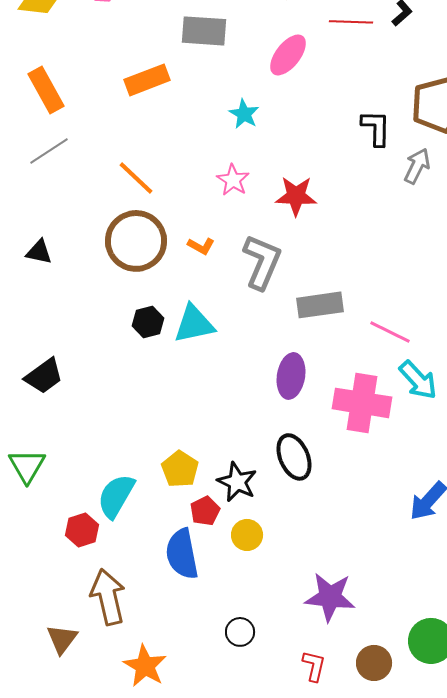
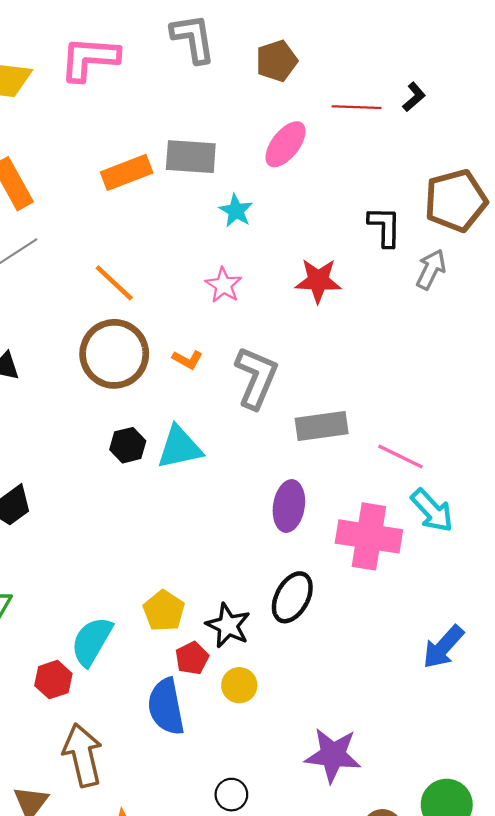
gray rectangle: (204, 31) -> (191, 157), moved
red star: (296, 196) -> (318, 281), moved
black ellipse: (294, 457) -> (292, 597), turned 51

